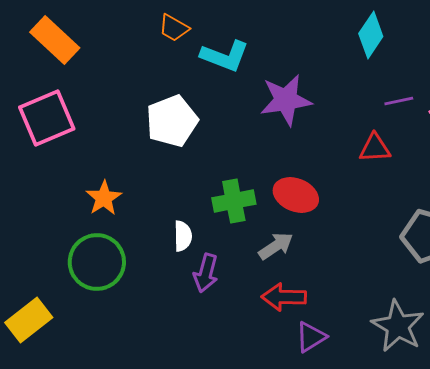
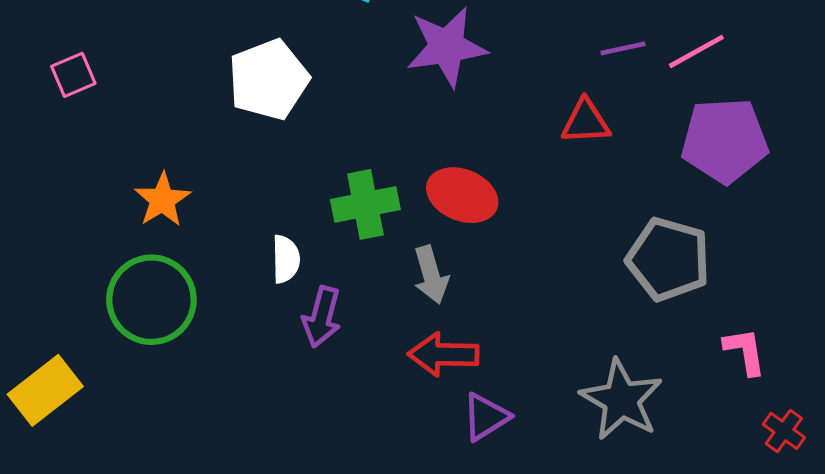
pink square: (47, 118) -> (73, 75), size x0.5
gray arrow: (276, 246) -> (431, 275), turned 108

